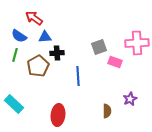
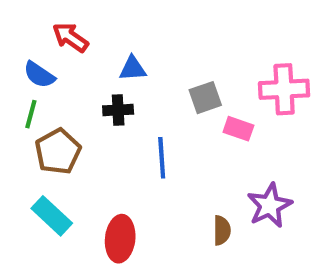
blue triangle: (45, 37) -> (133, 68), moved
brown pentagon: (38, 66) -> (58, 152), moved
purple star: (130, 99) -> (270, 205), size x1.5
cyan rectangle: (14, 104) -> (52, 216), moved

